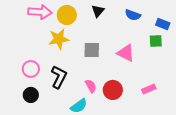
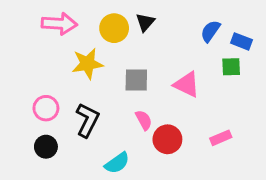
yellow circle: (67, 15) -> (114, 28), moved
blue semicircle: (133, 15) -> (210, 31), moved, turned 105
pink semicircle: (91, 86) -> (144, 120), moved

